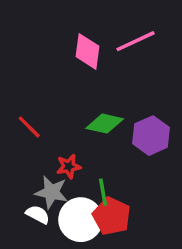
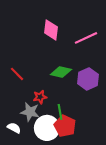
pink line: (136, 41) -> (86, 38), moved
white semicircle: (38, 214) -> (14, 128), moved

